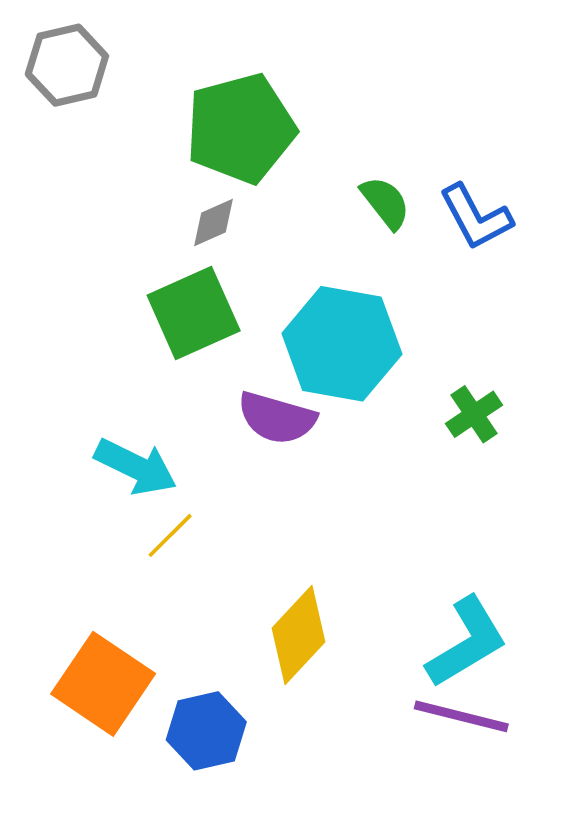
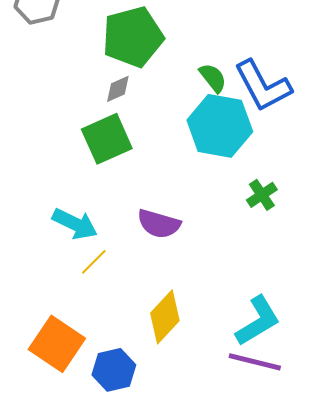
blue L-shape: (476, 217) -> (263, 86), size x1.4
cyan hexagon: (342, 344) -> (220, 126), moved
purple semicircle: (277, 418) -> (159, 224), moved

